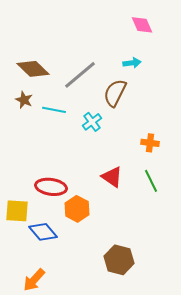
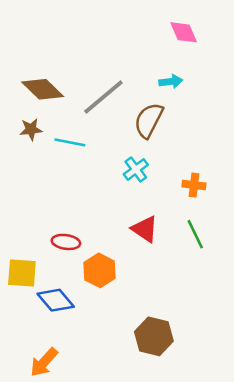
brown star: (24, 100) -> (31, 129), turned -30
cyan cross: (92, 122) -> (136, 169), moved
red ellipse: (51, 187) -> (66, 242), size x0.7

